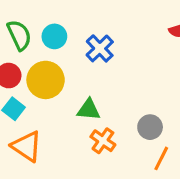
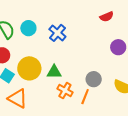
yellow circle: (46, 80) -> (29, 68), moved
orange line: (161, 158) -> (85, 97), moved

